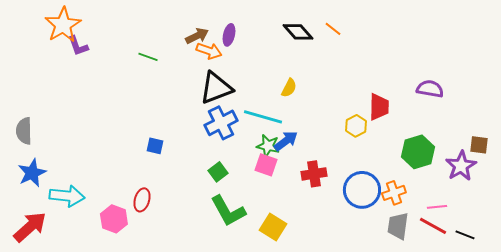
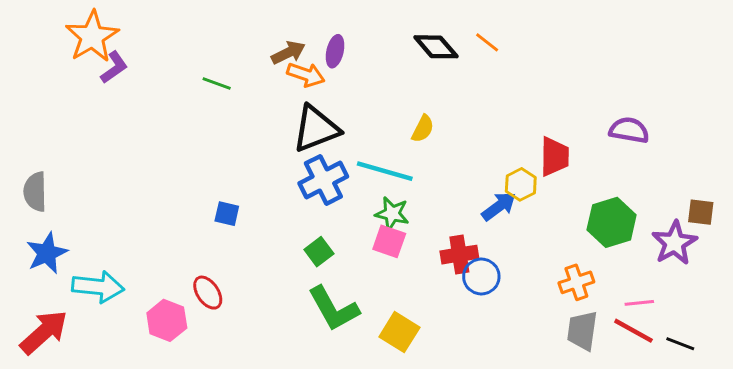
purple L-shape: (78, 46) -> (114, 67), turned -105
blue arrow: (286, 141) -> (499, 206), moved
blue circle: (362, 190) -> (481, 277), moved, size x0.7
red ellipse: (142, 200) -> (208, 293), turned -50

